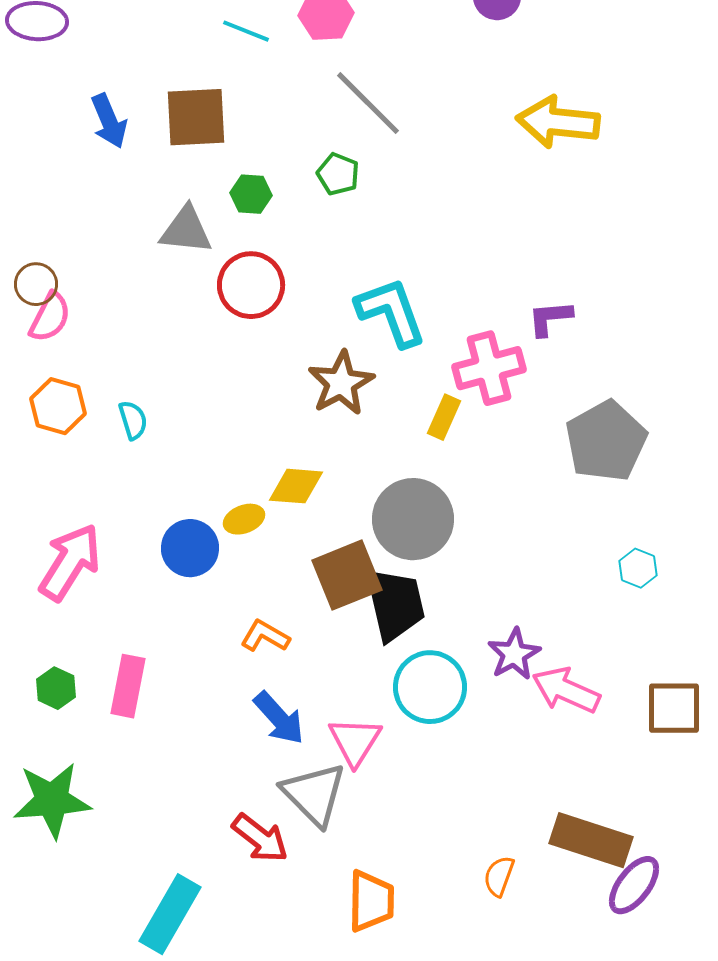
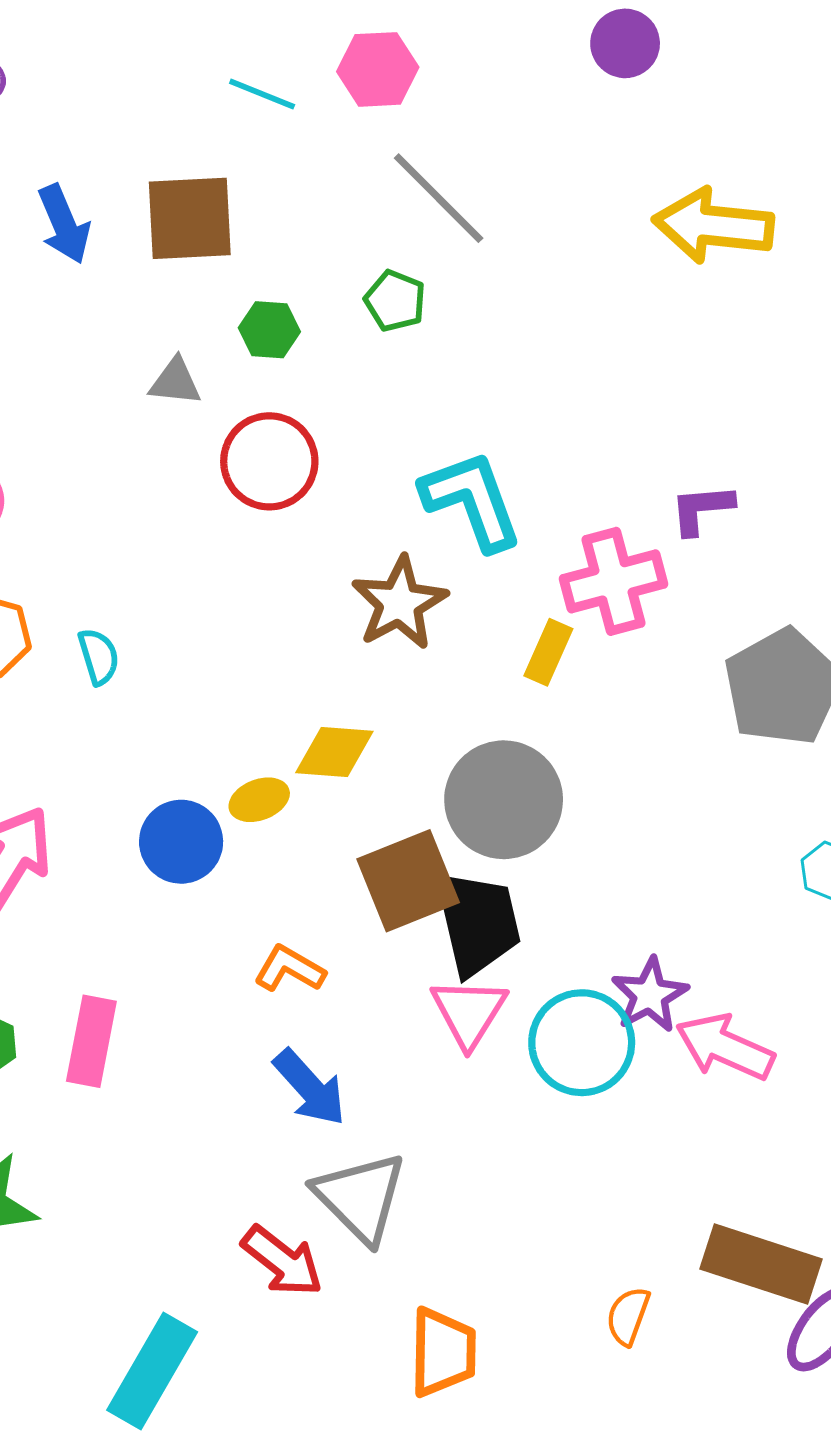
gray triangle: (186, 230) -> (175, 382), size x0.7
cyan circle: (430, 687) -> (582, 1043), moved
pink triangle: (355, 741) -> (469, 1012), moved

